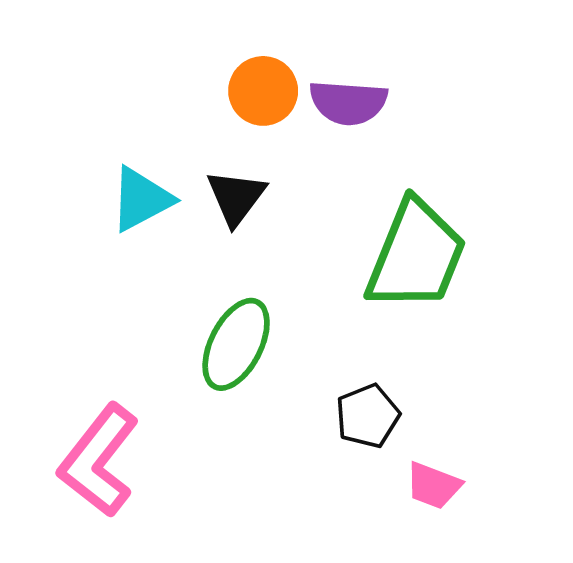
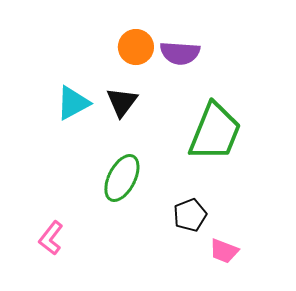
pink L-shape: (99, 460) -> (51, 238), size x0.6

